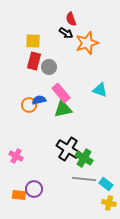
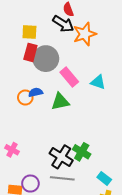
black arrow: (66, 33) -> (63, 24), size x1.5
gray circle: (49, 67) -> (46, 59), size x1.6
pink rectangle: (61, 93) -> (69, 77), moved
black cross: (68, 149) -> (61, 157), moved
gray line: (84, 179) -> (62, 178), moved

